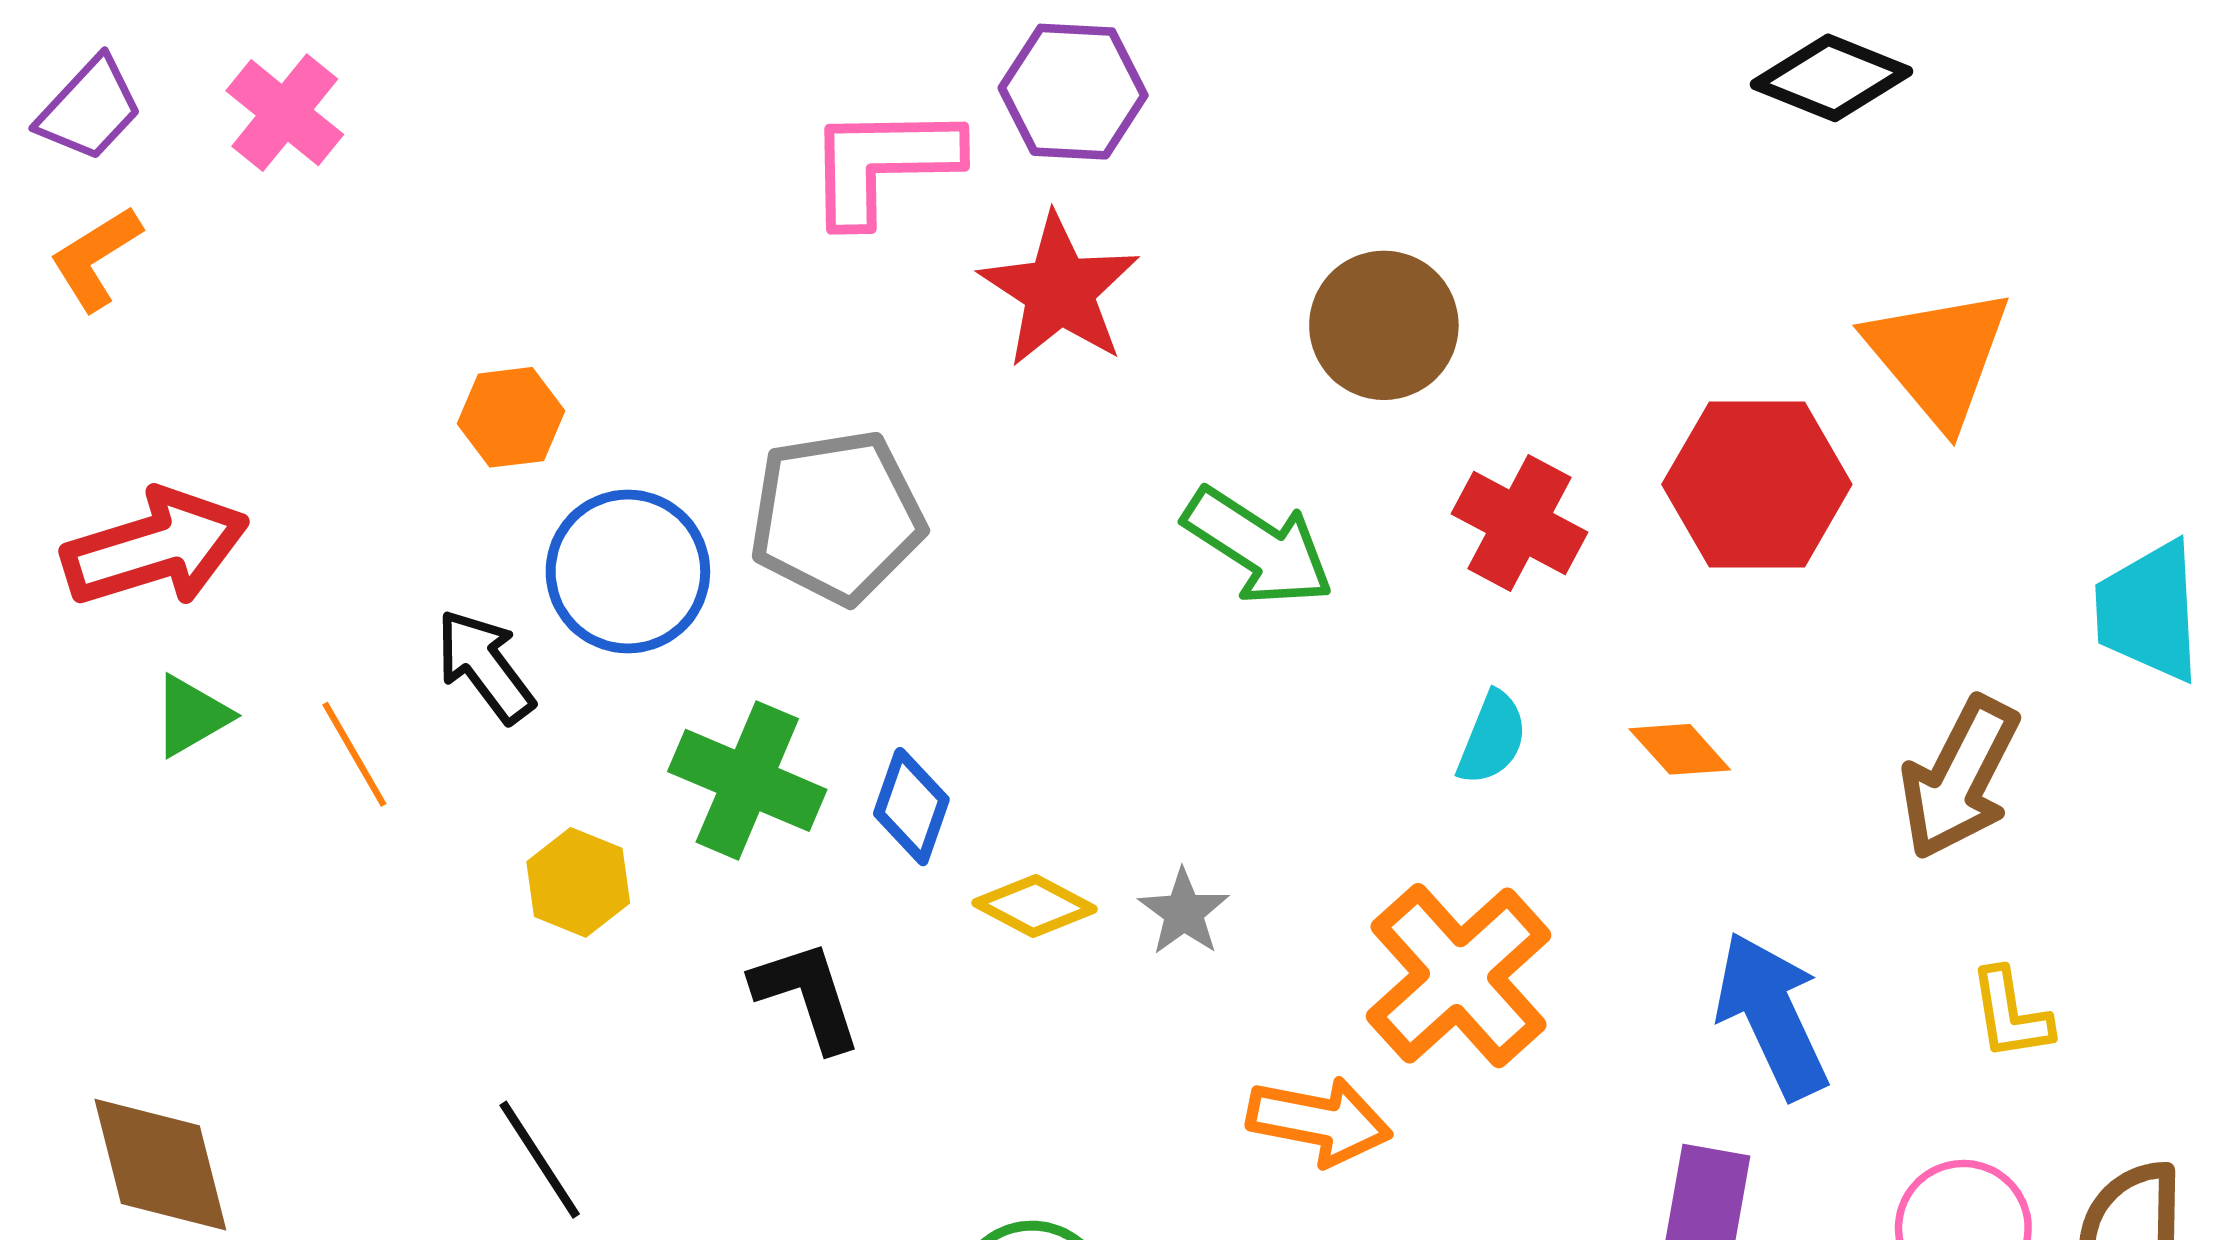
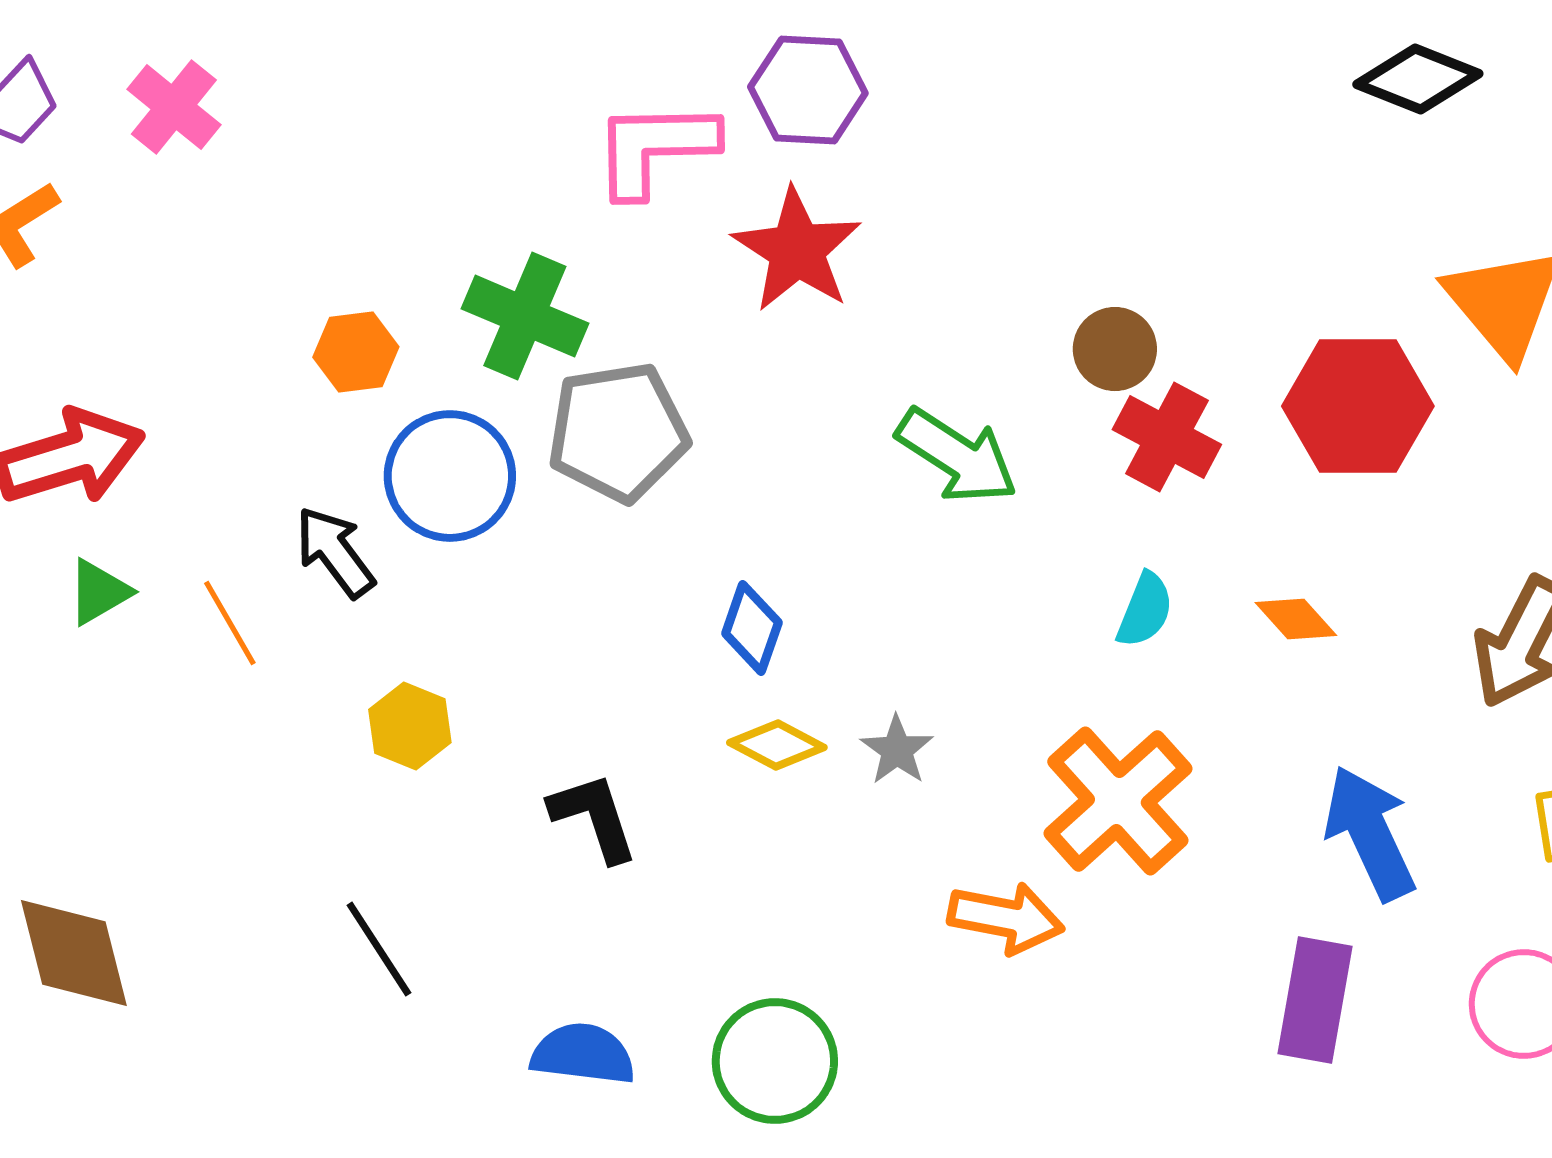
brown circle: (1384, 325) -> (1115, 349), moved, size x0.7
green cross: (747, 780) -> (525, 316), moved
blue diamond: (911, 807) -> (752, 628), moved

